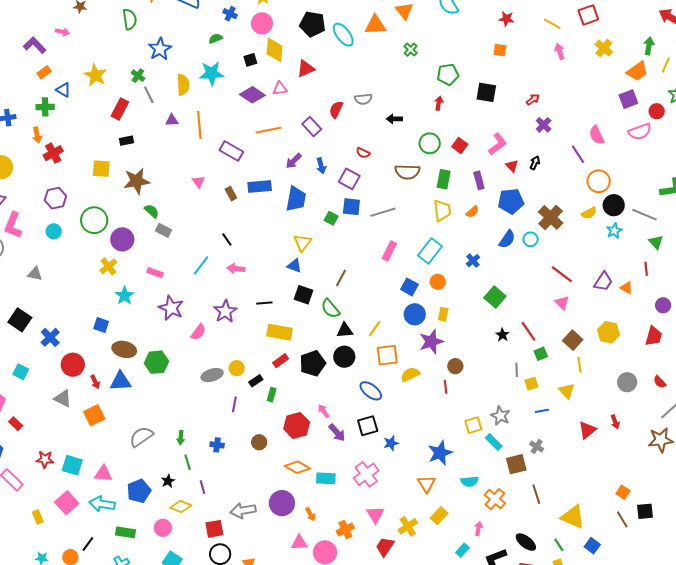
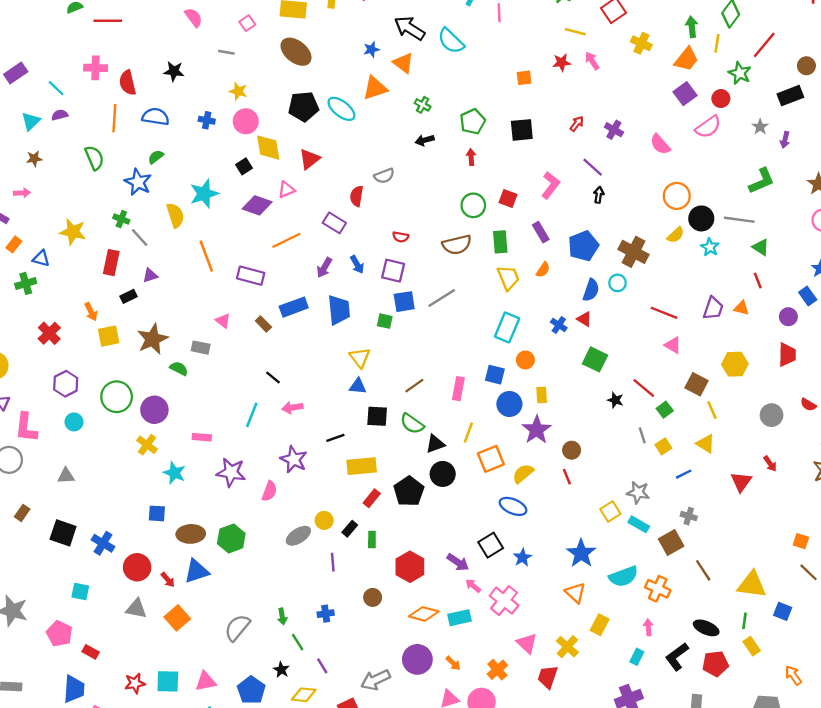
red star: (506, 19) -> (562, 62), moved
green semicircle: (216, 39) -> (156, 157), moved
black arrow: (394, 119) -> (425, 140), moved
purple triangle: (172, 120) -> (150, 275), moved
purple cross: (544, 125) -> (614, 130), moved
orange arrow: (37, 135) -> (91, 312), moved
purple line: (578, 154) -> (593, 167), moved
red triangle: (512, 166) -> (584, 319), moved
gray rectangle: (163, 230) -> (201, 348), moved
pink rectangle: (389, 251) -> (458, 389), moved
brown line: (341, 278) -> (414, 386), turned 42
blue ellipse: (371, 391) -> (513, 506), moved
pink arrow: (324, 411) -> (473, 586), moved
cyan semicircle: (470, 481) -> (623, 576), size x1.4
green line: (559, 545) -> (745, 621), turned 56

